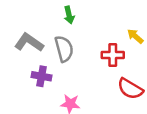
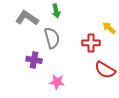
gray L-shape: (29, 43) -> (27, 18), moved

